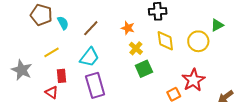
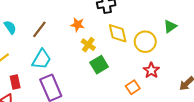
green triangle: (217, 25) -> (170, 26), moved
yellow circle: (198, 41) -> (145, 42), moved
red star: (193, 80) -> (151, 70), size x0.7

